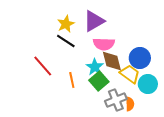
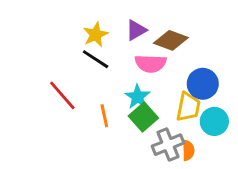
purple triangle: (94, 21) -> (136, 30), size x0.7
brown diamond: (112, 61) -> (171, 40), moved, turned -55
yellow trapezoid: (130, 74) -> (188, 107), turned 65

